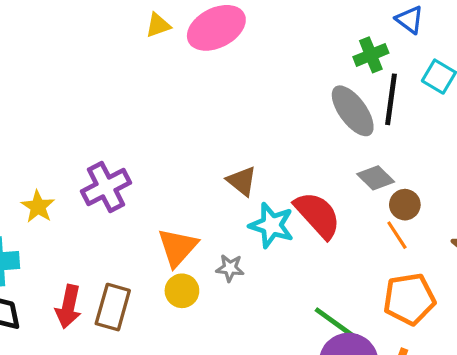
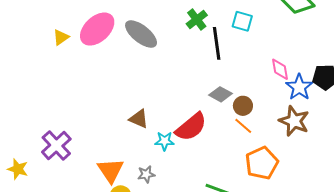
gray ellipse: (353, 111) -> (141, 34), moved
red semicircle: (318, 215) -> (191, 127), turned 108
cyan star: (271, 225) -> (164, 141), size x0.7

